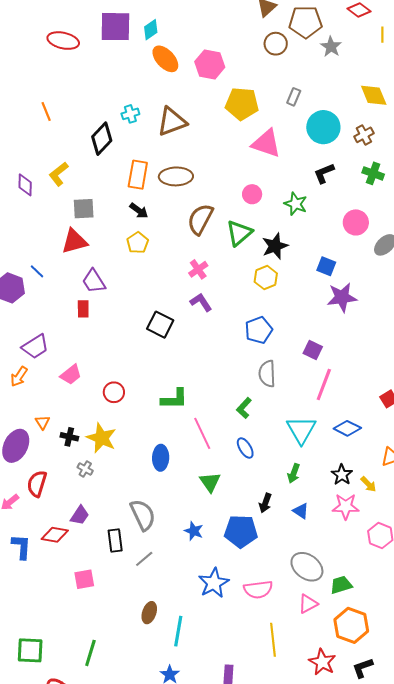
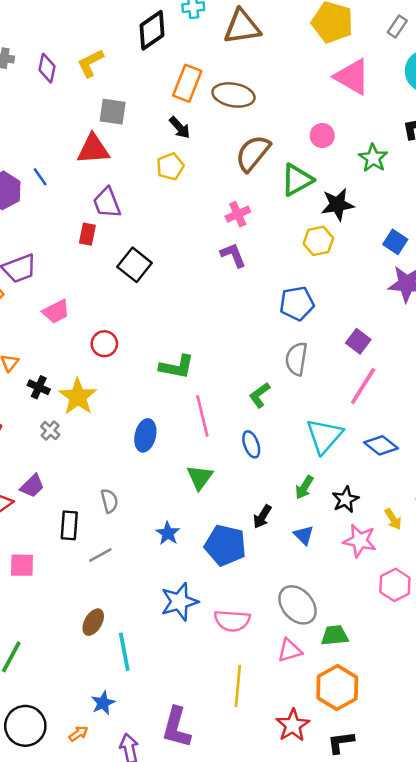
black square: (160, 325) -> (135, 265), moved
black star: (342, 475) -> (345, 500), moved
gray semicircle: (143, 515) -> (109, 501), size x0.6
cyan line: (178, 631) -> (124, 652), turned -32

